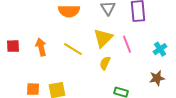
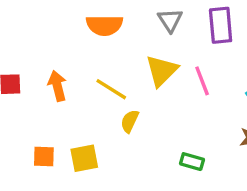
yellow semicircle: (105, 63) -> (130, 121), moved

